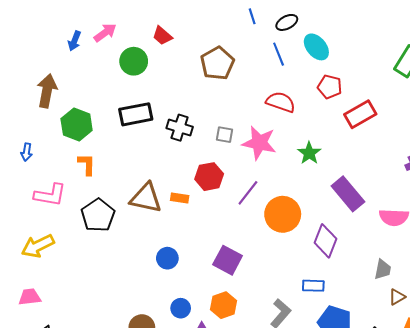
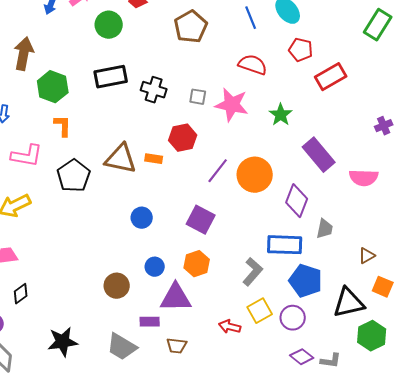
purple line: (248, 193) -> (218, 171), moved
gray trapezoid: (383, 269) -> (325, 229), moved
blue rectangle: (313, 286) -> (285, 245), size x1.6

